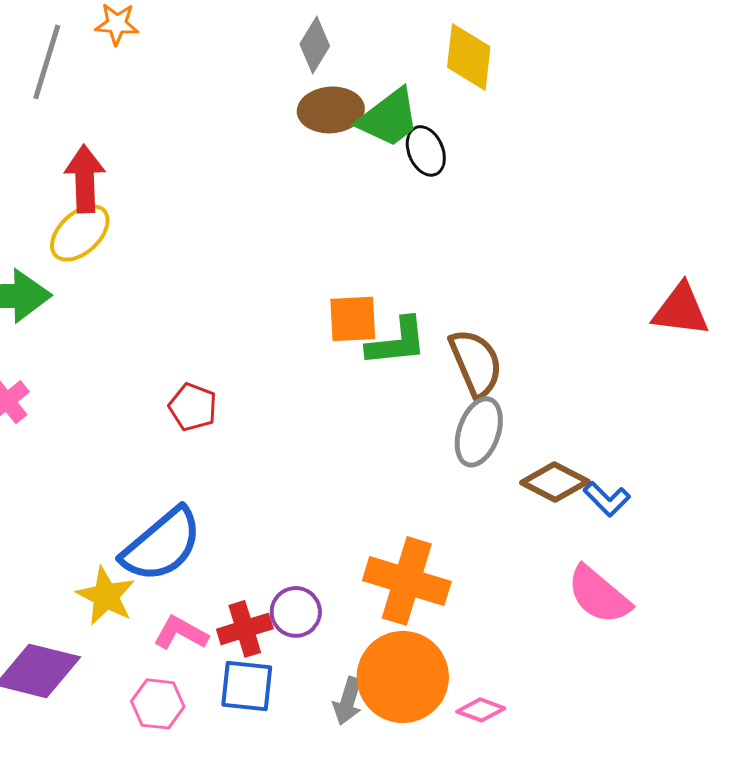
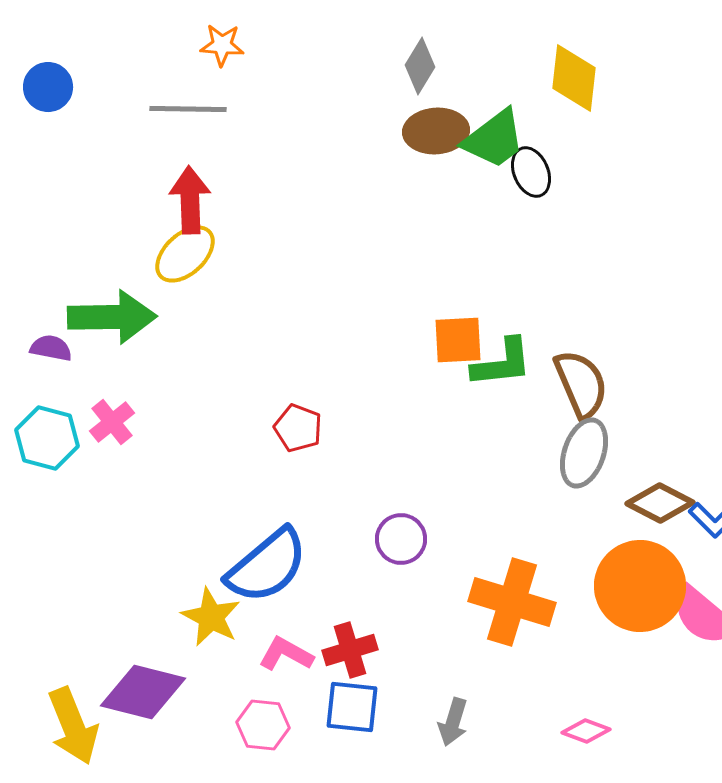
gray line: (47, 62) -> (188, 109), moved, turned 74
purple circle: (296, 612) -> (401, 539), moved
orange circle: (403, 677) -> (640, 586), moved

